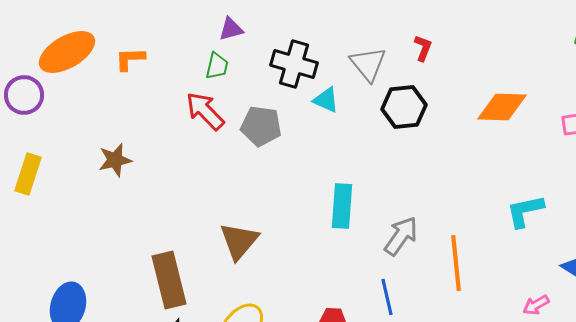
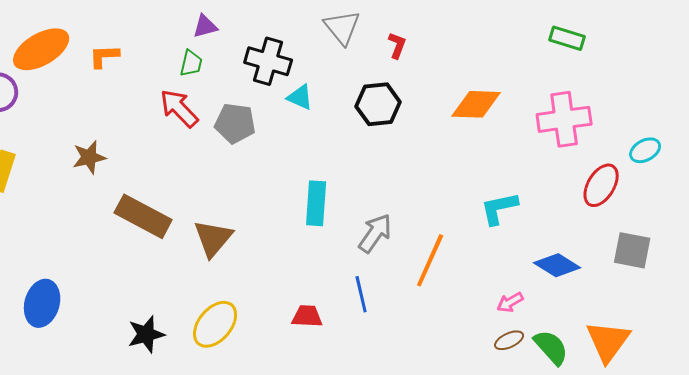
gray triangle: (368, 64) -> (342, 27), moved
orange line: (456, 263) -> (430, 260), turned 30
brown rectangle: (169, 280) -> (143, 216), moved, turned -48

